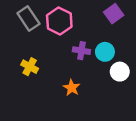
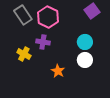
purple cross: (81, 51) -> (43, 42), moved
white circle: (120, 72) -> (85, 60), moved

